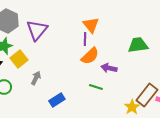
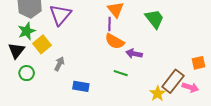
green trapezoid: (138, 45) -> (155, 19), moved, turned 60
orange semicircle: (90, 56) -> (115, 41), turned 72
blue rectangle: (57, 100) -> (81, 86), turned 42

